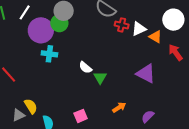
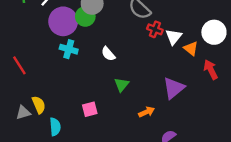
white triangle: (139, 29) -> (174, 37), turned -35
white semicircle: (85, 67) -> (108, 54), moved
purple triangle: (146, 73) -> (174, 88), turned 45
orange arrow: (119, 107) -> (147, 112), moved
pink square: (81, 116) -> (90, 109), moved

